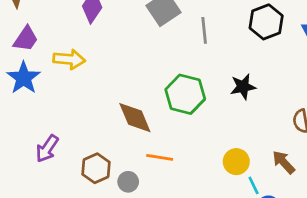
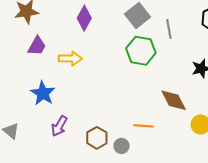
blue star: (24, 78) -> (43, 93), moved
green hexagon: (185, 94) -> (141, 51), moved
brown diamond: (135, 118) -> (174, 100), moved

